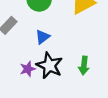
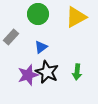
purple star: (28, 69) -> (28, 75), size x1.5

